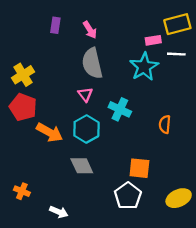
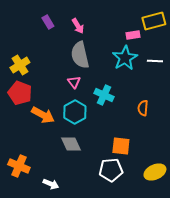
purple rectangle: (55, 25) -> (48, 22), turned -40
white line: (176, 54) -> (155, 61), moved
orange cross: (22, 191) -> (19, 166), size x1.5
white pentagon: (128, 196) -> (111, 170), turned 30

